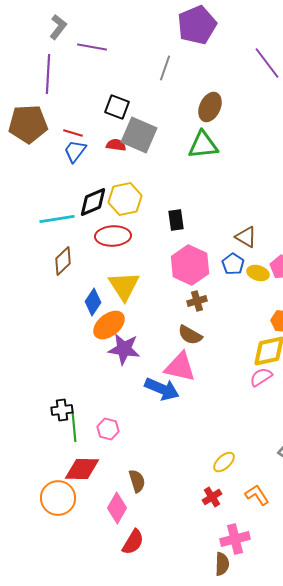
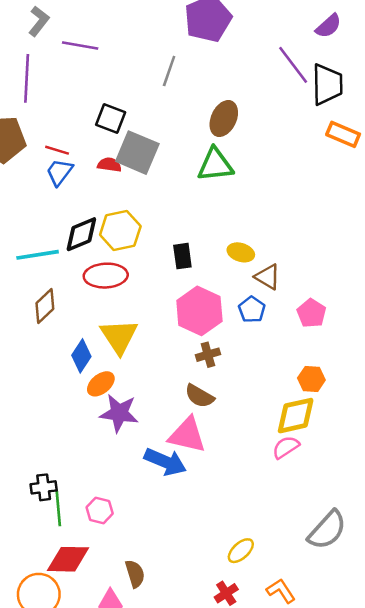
yellow ellipse: (258, 273) -> (241, 252), moved
orange ellipse: (109, 325) -> (101, 384), size x0.7

